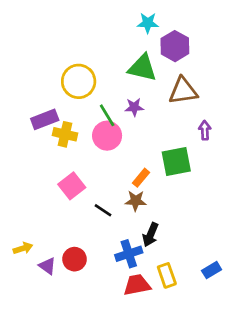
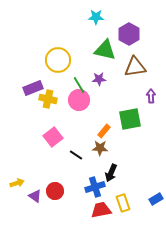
cyan star: (148, 23) -> (96, 17), moved

